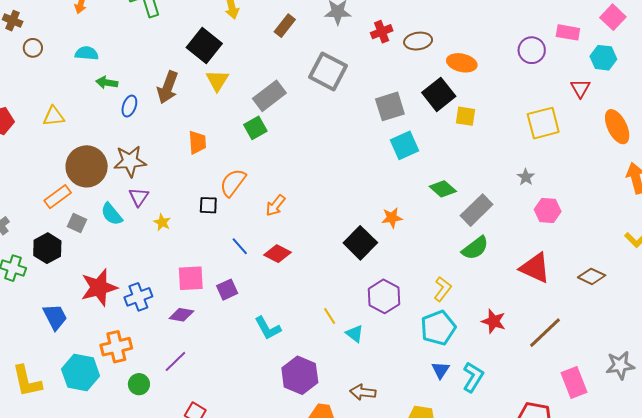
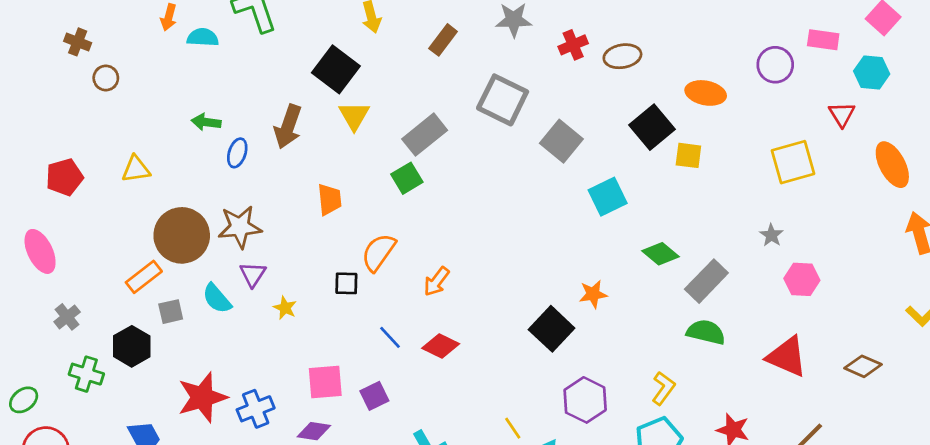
cyan semicircle: (87, 53) -> (203, 37), moved
orange ellipse: (462, 63) -> (706, 93), moved
gray square: (390, 106) -> (561, 141), moved, turned -32
gray square: (77, 223) -> (171, 312), turned -36
green semicircle: (475, 248) -> (706, 332), turned -128

